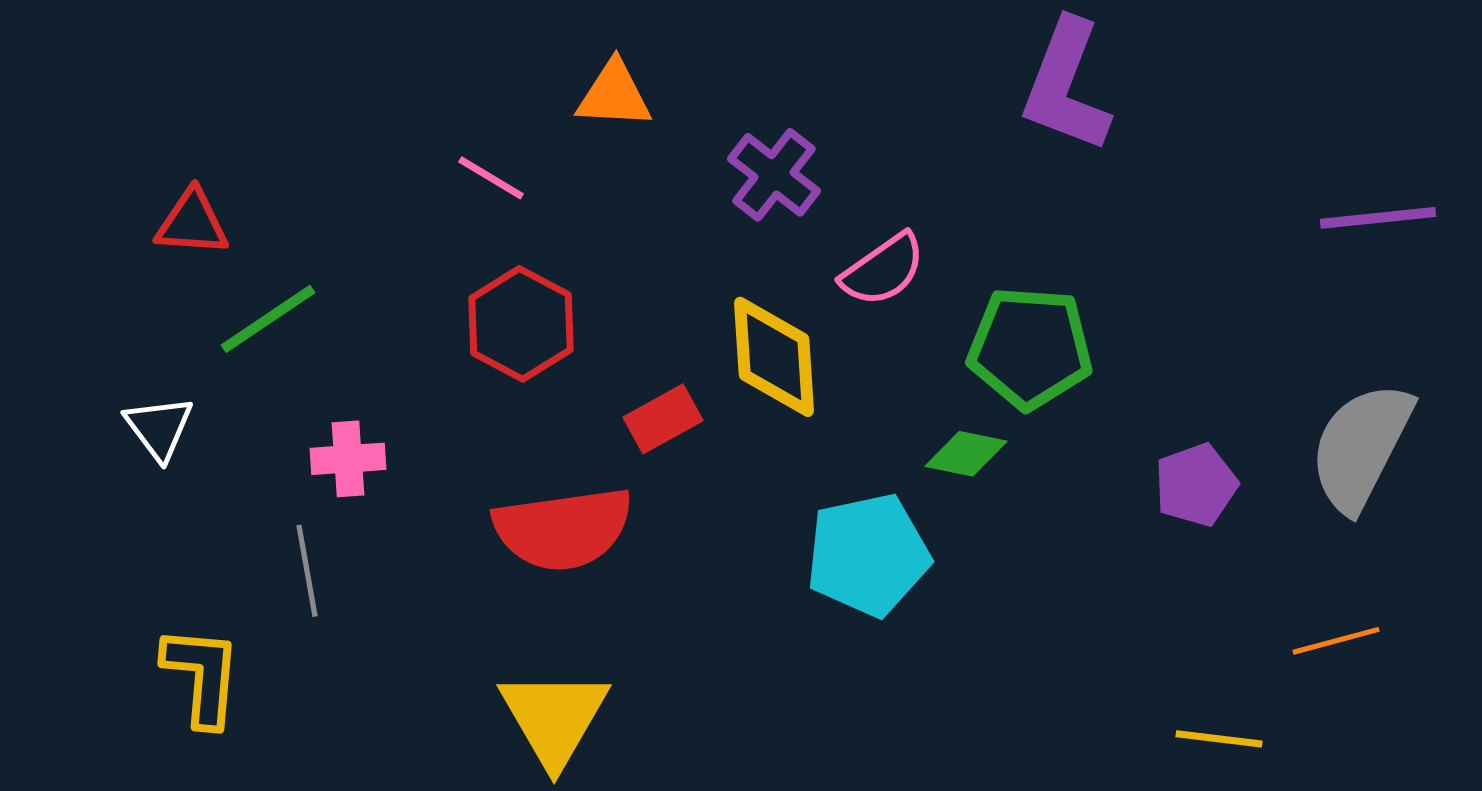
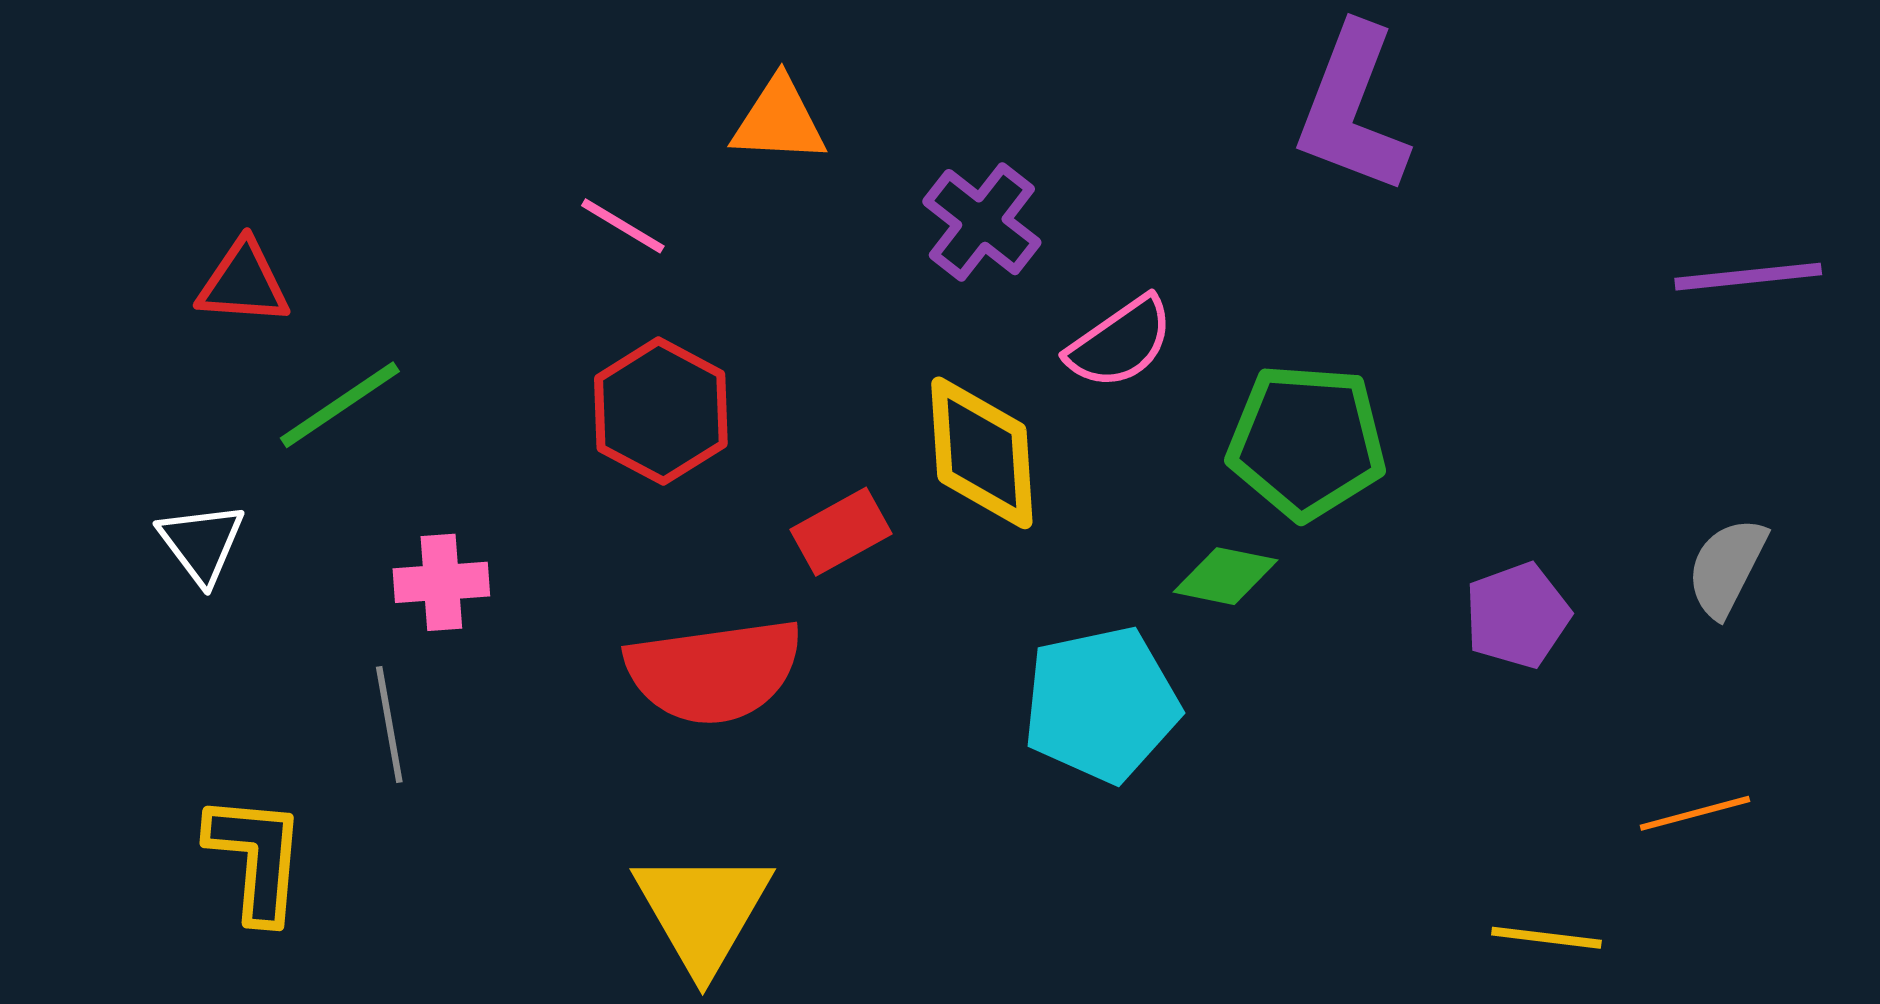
gray semicircle: (1361, 447) -> (1727, 567), size x0.6

